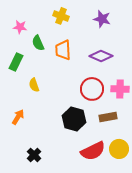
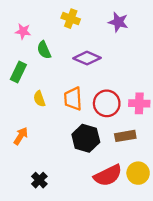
orange trapezoid: (63, 50) -> (73, 99), moved
purple diamond: (101, 56) -> (87, 58), moved

